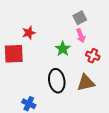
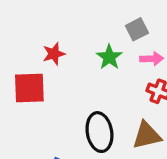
pink arrow: (81, 36) -> (152, 59), moved, turned -72
green star: (63, 49) -> (109, 57), moved

